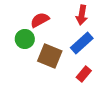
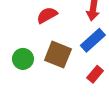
green circle: (25, 39) -> (23, 59), moved

